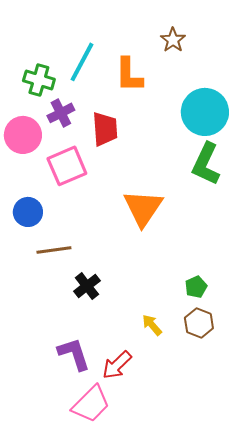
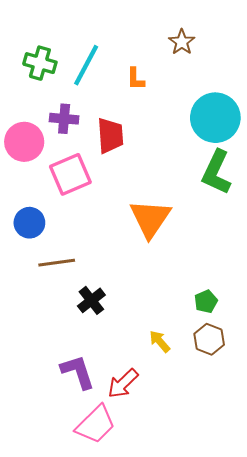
orange L-shape: (129, 75) -> (136, 79), size x0.6
green cross: (39, 80) -> (40, 63), moved
purple cross: (61, 113) -> (64, 119), turned 32

